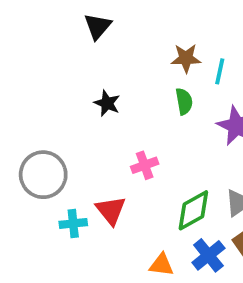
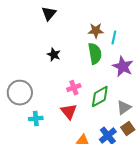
green semicircle: (184, 101) -> (95, 54), size x1.5
red triangle: (111, 210) -> (69, 112), moved
green diamond: (193, 210) -> (100, 97), moved

